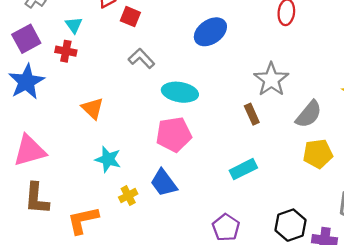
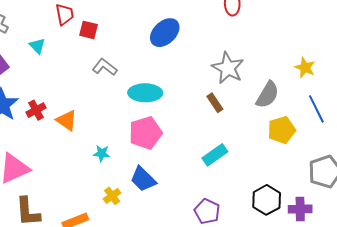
red cross: (66, 51) -> (36, 110), moved, turned -30
cyan star: (108, 159) -> (102, 153), moved, size x0.7

